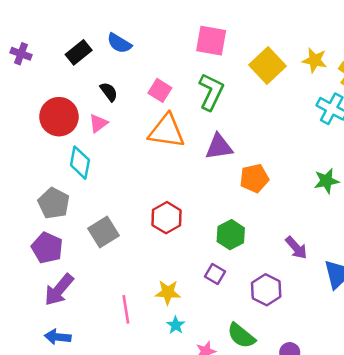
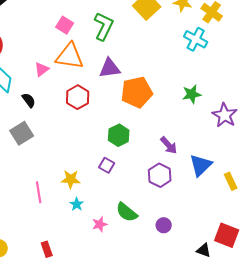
black semicircle: (109, 92) -> (29, 100), moved
pink triangle: (98, 123) -> (42, 69), moved
orange pentagon: (254, 178) -> (137, 92), size x1.4
red hexagon: (166, 218) -> (78, 97), moved
purple hexagon: (266, 290) -> (160, 175), moved

